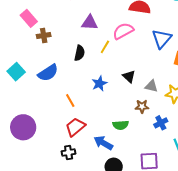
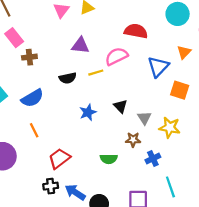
yellow line: (105, 47) -> (96, 73), turned 40
black semicircle: (79, 53) -> (68, 78), turned 63
gray triangle: (151, 86) -> (144, 118), turned 40
orange line: (70, 100) -> (34, 130), moved
blue arrow: (103, 143) -> (75, 192), moved

